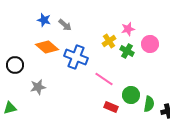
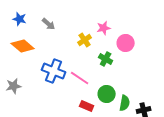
gray arrow: (65, 25) -> (49, 24), moved
green cross: (127, 51) -> (106, 59), moved
blue cross: (76, 57) -> (54, 71), moved

